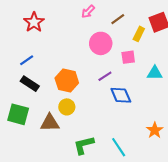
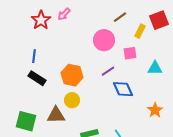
pink arrow: (88, 12) -> (64, 14), moved
blue line: (27, 60) -> (34, 56), turned -48
green square: (18, 114) -> (26, 121), moved
orange star: (155, 130) -> (155, 110), moved

